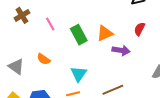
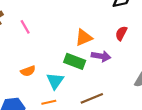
green rectangle: (79, 35) -> (75, 61), moved, turned -42
orange semicircle: (44, 59) -> (28, 71), moved, turned -56

